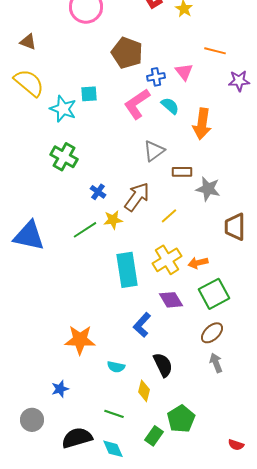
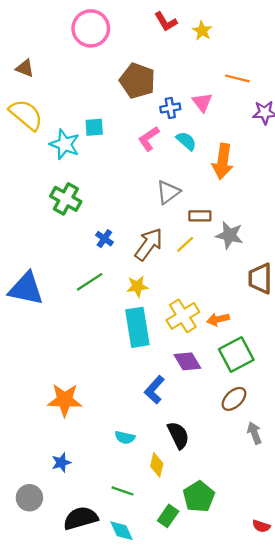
pink L-shape: (137, 104) -> (149, 139), size x0.7
yellow line: (169, 216) -> (185, 244), moved
yellow star: (113, 220) -> (137, 286), moved
orange star: (80, 340) -> (65, 400), moved
gray arrow: (216, 363) -> (254, 433), moved

